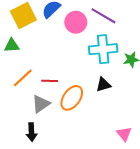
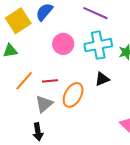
pink circle: (76, 22) -> (63, 44), moved

